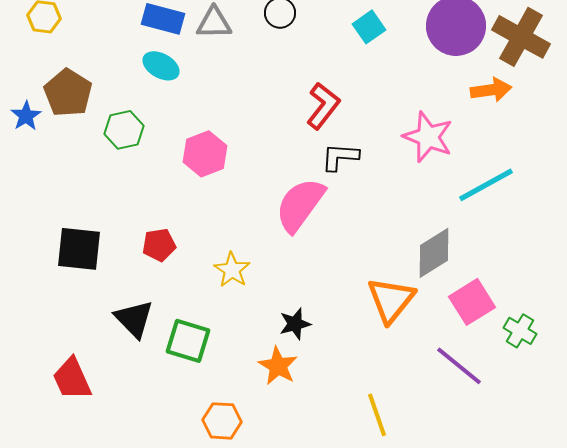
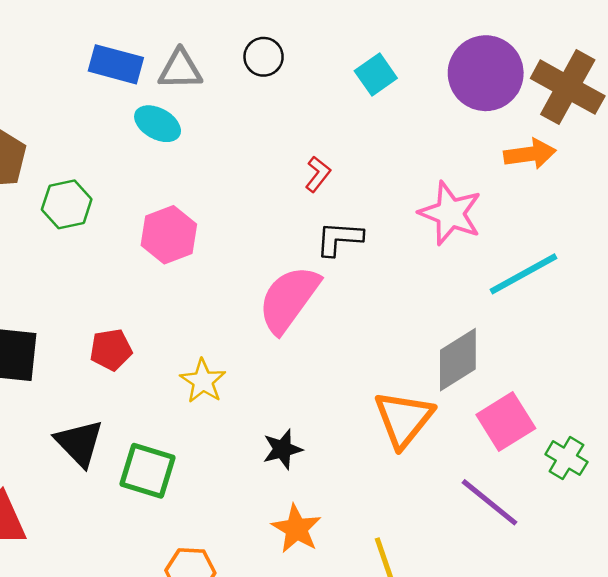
cyan ellipse: (161, 66) -> (158, 124), moved
red L-shape: (323, 106) -> (318, 174), size x0.6
orange star: (278, 366) -> (296, 529), moved

